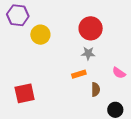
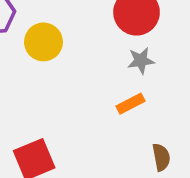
brown semicircle: (96, 89) -> (161, 157), moved

